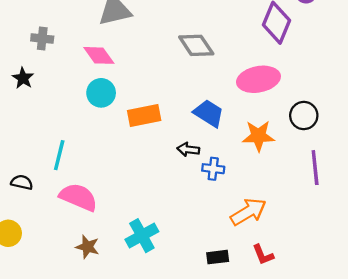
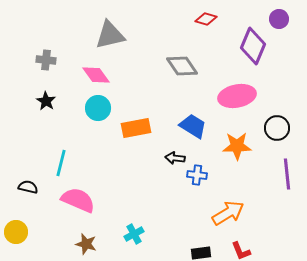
black star: (23, 78) -> (46, 101), moved
cyan cross: (142, 236) -> (134, 234), size x0.7

